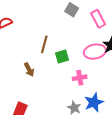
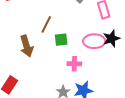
brown arrow: (29, 70) -> (27, 46), size x1.5

